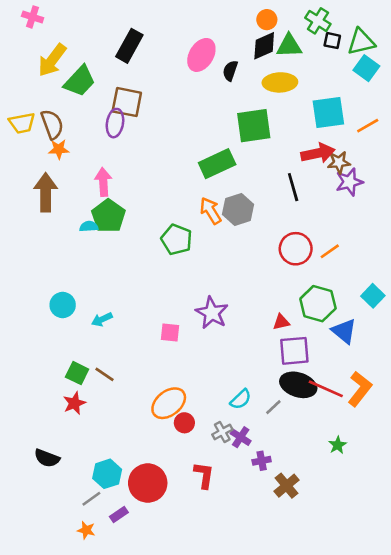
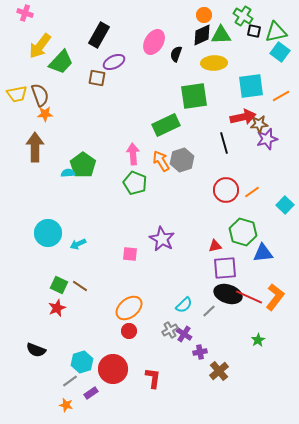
brown square: (127, 102) -> (97, 78), size x0.7
purple ellipse: (115, 123) -> (114, 62), moved, turned 55
pink arrow: (103, 182) -> (133, 154), moved
cyan square: (373, 296) -> (285, 205), moved
cyan circle: (63, 305) -> (48, 233), size x1.4
blue triangle: (344, 331) -> (263, 253), turned -45
red circle: (184, 423) -> (129, 331), moved
red L-shape: (204, 475) -> (153, 378), moved

